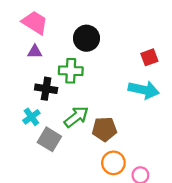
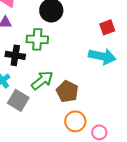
brown pentagon: (104, 129) -> (67, 91), turned 30

